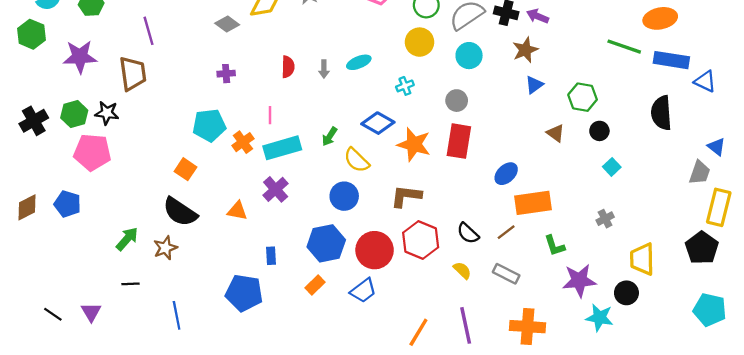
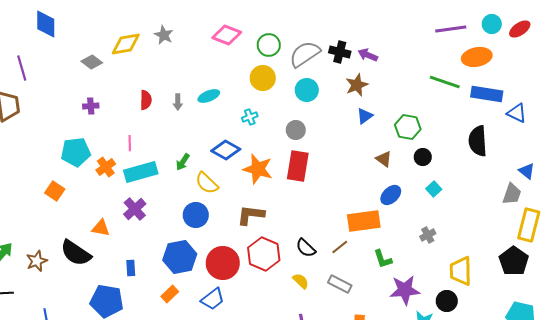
blue ellipse: (506, 174) -> (391, 195), moved
black semicircle: (180, 212) -> (76, 253), moved

